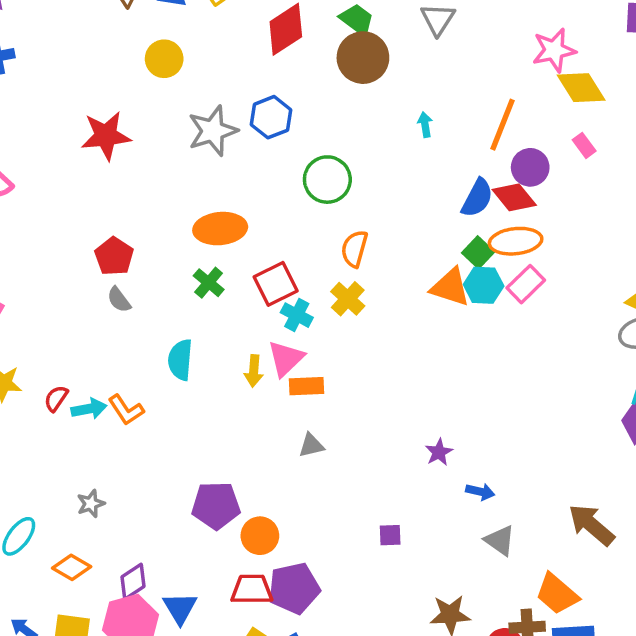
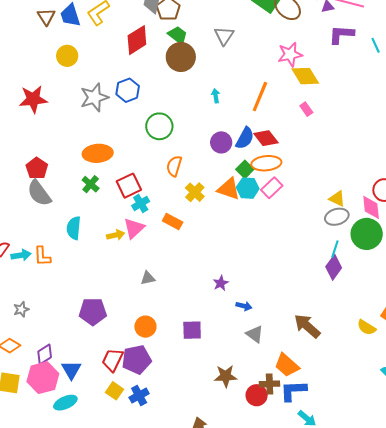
purple circle: (530, 167) -> (221, 142), moved
yellow cross: (348, 299) -> (195, 192), moved
gray semicircle: (119, 300) -> (39, 193), size x1.8
cyan cross: (297, 315) -> (141, 203), turned 30
yellow arrow: (254, 371) -> (116, 235), turned -108
orange rectangle: (306, 386) -> (173, 221), moved, turned 30
orange L-shape: (126, 410) -> (42, 256), turned 30
purple square: (390, 535) -> (192, 330), size x1.5
orange circle: (260, 536) -> (145, 327), moved
red trapezoid: (252, 589) -> (113, 360), turned -65

